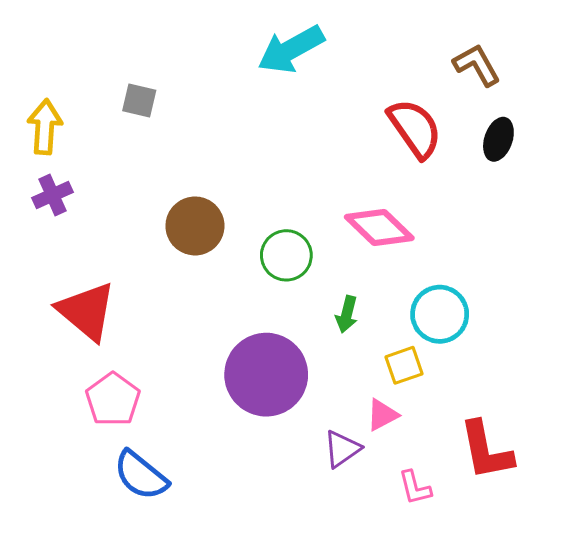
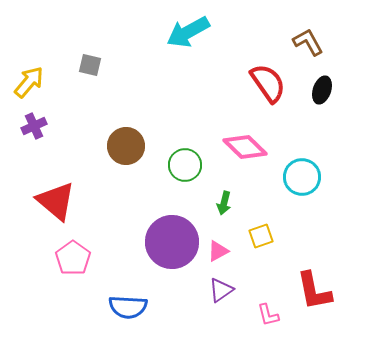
yellow arrow: (45, 127) -> (29, 82), turned 36
cyan circle: (440, 314) -> (302, 177), moved
pink triangle: (382, 415) -> (218, 251), moved
blue semicircle: (141, 475) -> (128, 307), moved, turned -36

